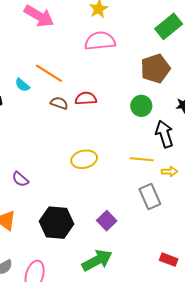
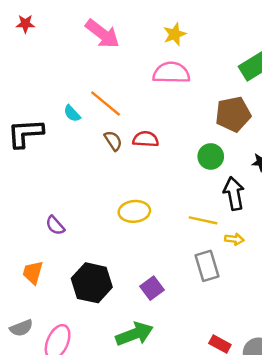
brown semicircle: (59, 103) -> (113, 141), turned 30

